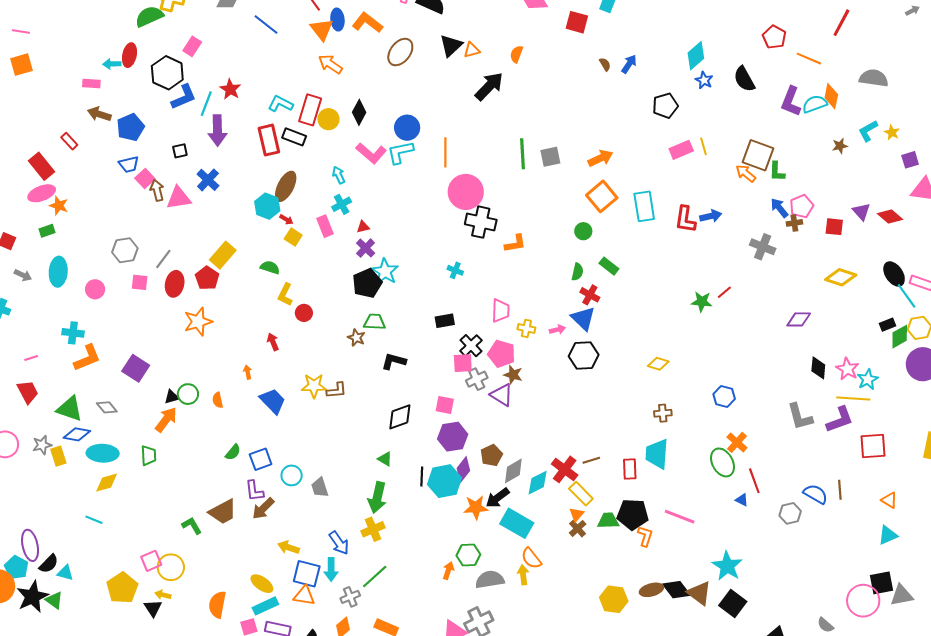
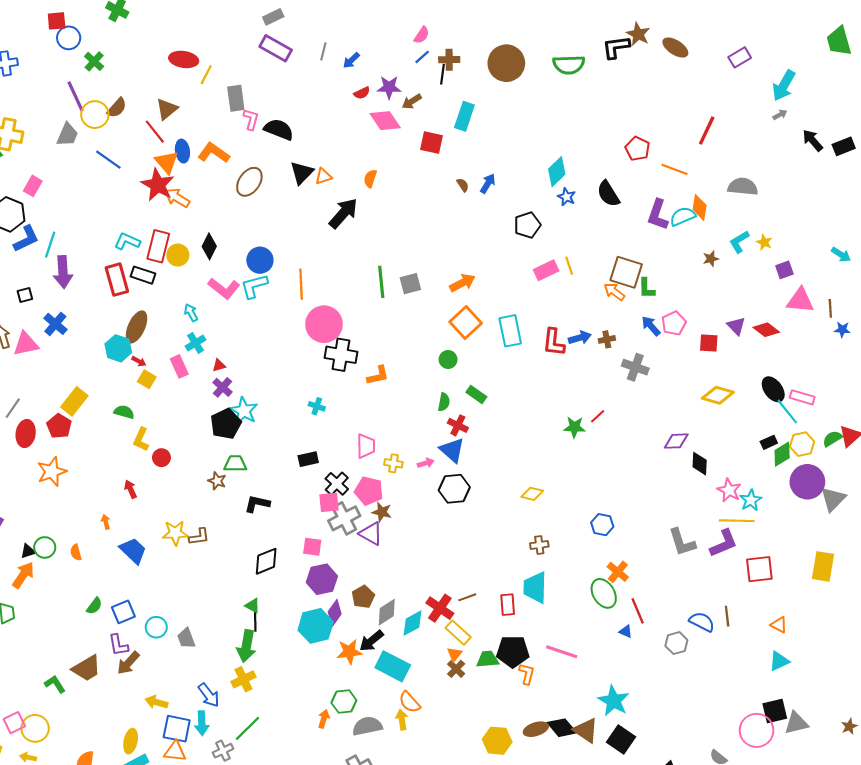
red star: (230, 89) -> (158, 185), moved, size x1.5
brown cross: (794, 223) -> (607, 339), moved
black diamond: (818, 368) -> (700, 464), moved
gray cross: (477, 379) -> (344, 518), size x1.4
black line: (422, 477) -> (255, 621), moved
yellow ellipse: (262, 584) -> (131, 741), turned 70

